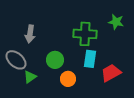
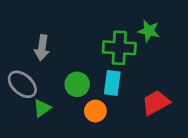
green star: (116, 22) -> (149, 31), moved
cyan rectangle: (90, 59) -> (112, 83), moved

